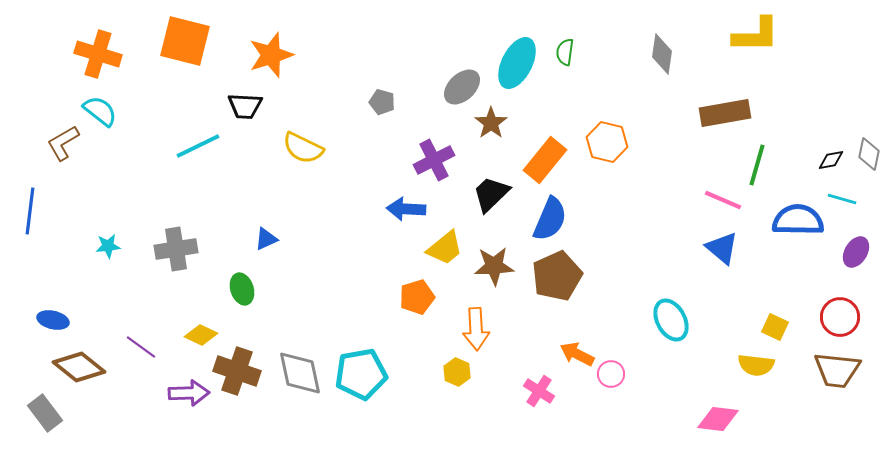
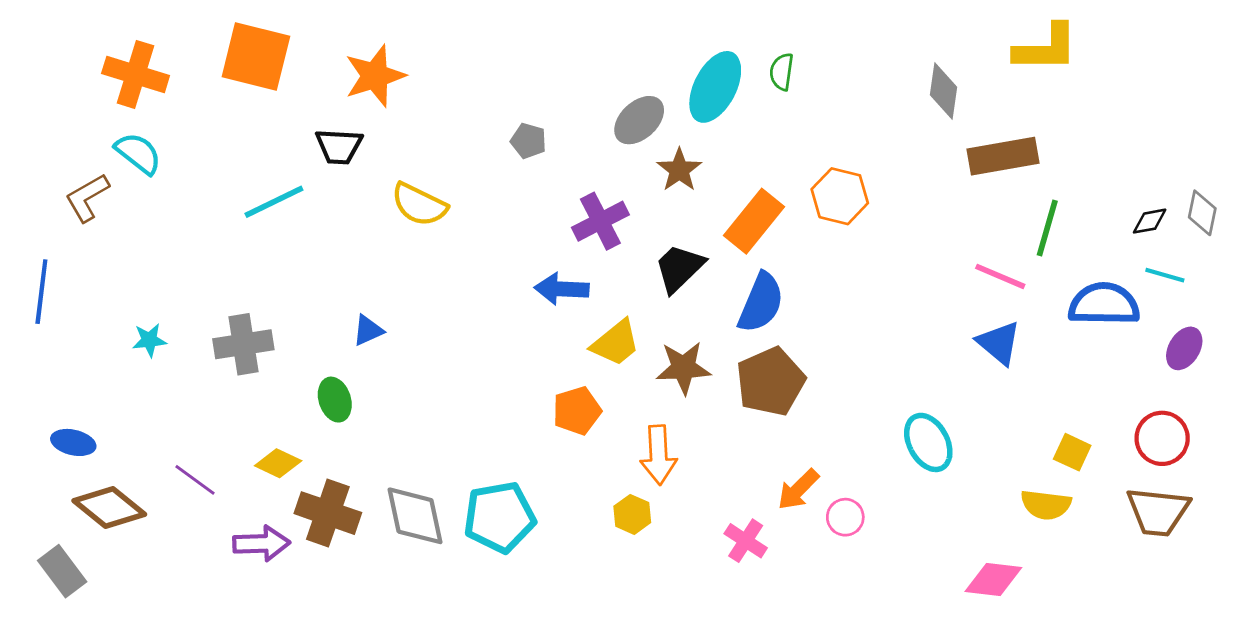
gray diamond: (662, 54) -> (944, 91), moved
orange arrow: (577, 354) -> (798, 490), turned -72

